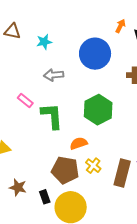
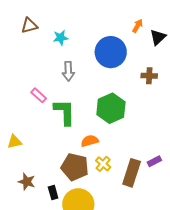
brown triangle: (12, 31) -> (29, 25), turned -30
gray arrow: (54, 75) -> (68, 71), turned -90

